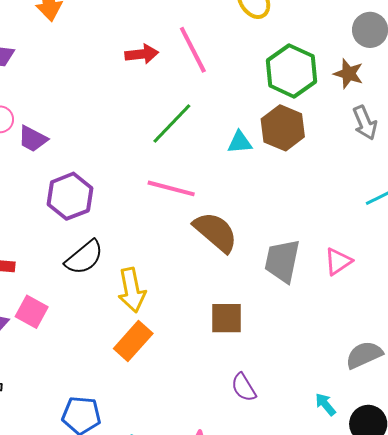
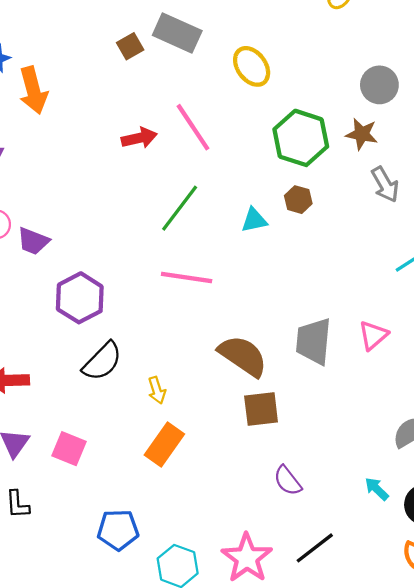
brown hexagon: (283, 128) -> (298, 200), size x0.6
brown semicircle: (216, 232) -> (243, 356), moved
yellow arrow: (132, 290) -> (157, 390), size x0.6
pink square: (32, 312) -> (69, 449), moved

